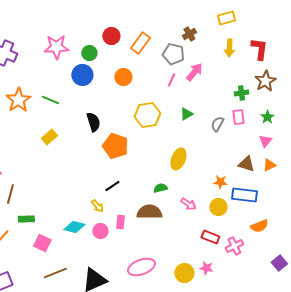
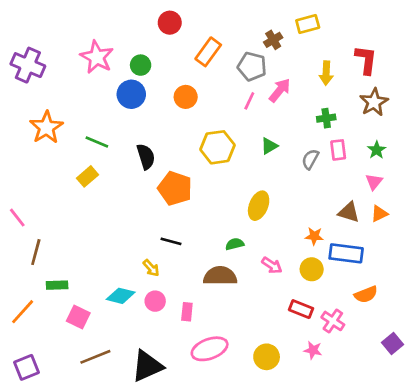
yellow rectangle: (226, 18) -> (308, 24), moved
red circle: (111, 36) -> (170, 23), moved
pink star: (56, 47) -> (97, 57), turned 30
yellow arrow: (229, 48) -> (326, 73), moved
green cross: (241, 93) -> (326, 118), moved
green line: (50, 100) -> (97, 142), moved
black line: (112, 186) -> (171, 241), turned 49
pink rectangle: (120, 222) -> (187, 312), moved
pink cross: (234, 246) -> (333, 321), turned -30
pink star: (206, 268) -> (313, 350), moved

